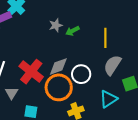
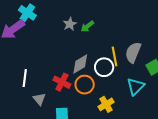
yellow line: (105, 38) -> (114, 56), moved
red cross: (31, 72) -> (62, 82), moved, size x0.7
orange circle: (59, 87) -> (85, 85), size x0.7

